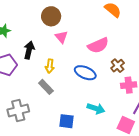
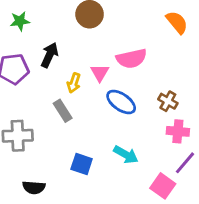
pink triangle: (61, 37) -> (100, 73), moved
pink semicircle: (98, 45) -> (131, 59), moved
brown cross: (118, 66) -> (168, 101), turned -32

